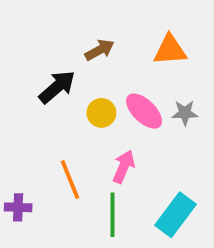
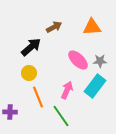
yellow circle: (101, 113) -> (29, 73), moved
green line: (113, 215) -> (61, 116), turned -35
cyan rectangle: (176, 215) -> (95, 86), moved

